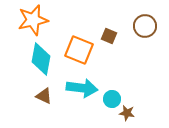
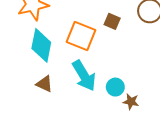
cyan arrow: (82, 88) -> (84, 76), turned 52

